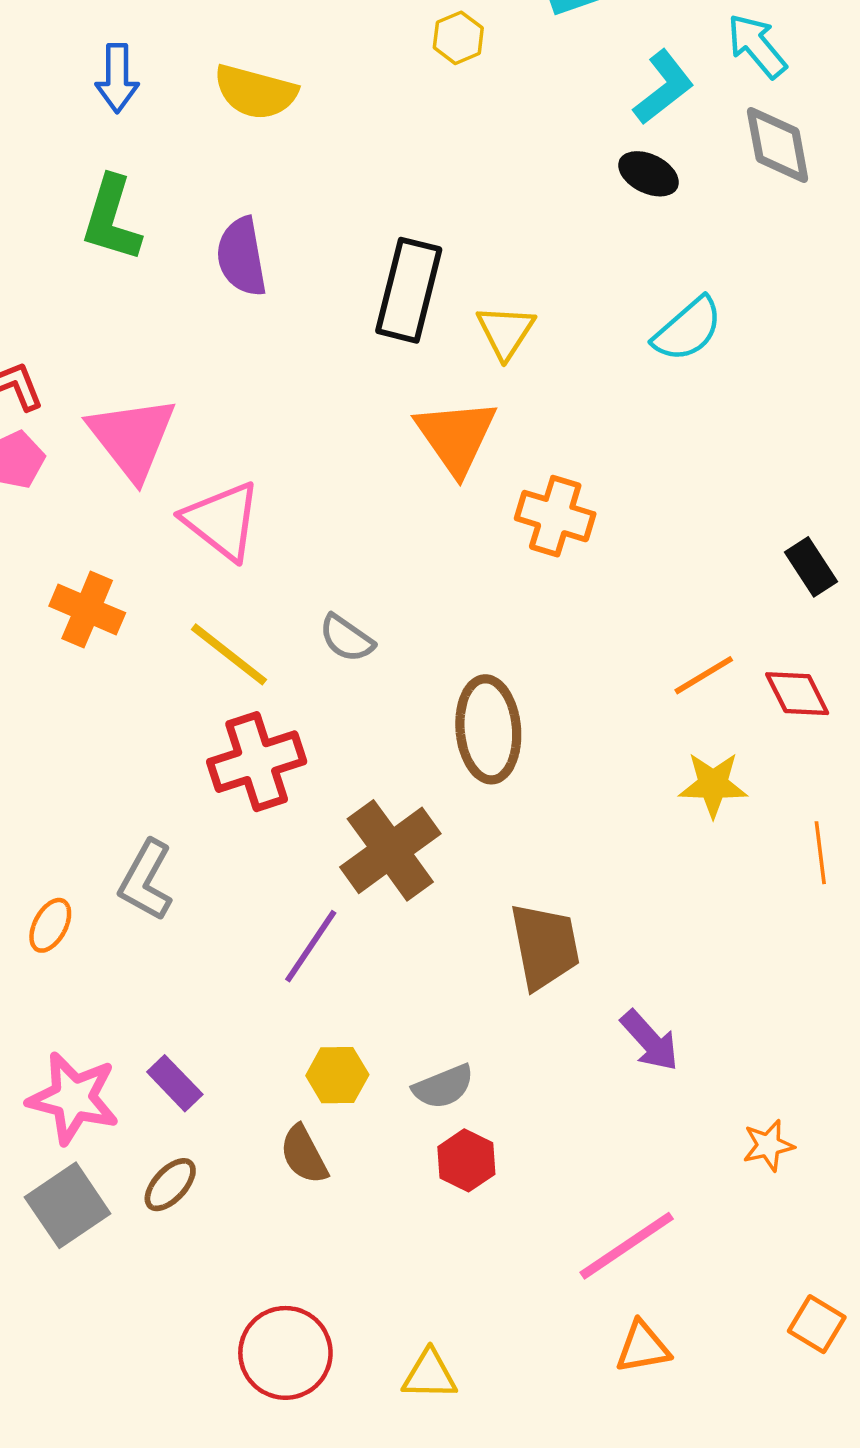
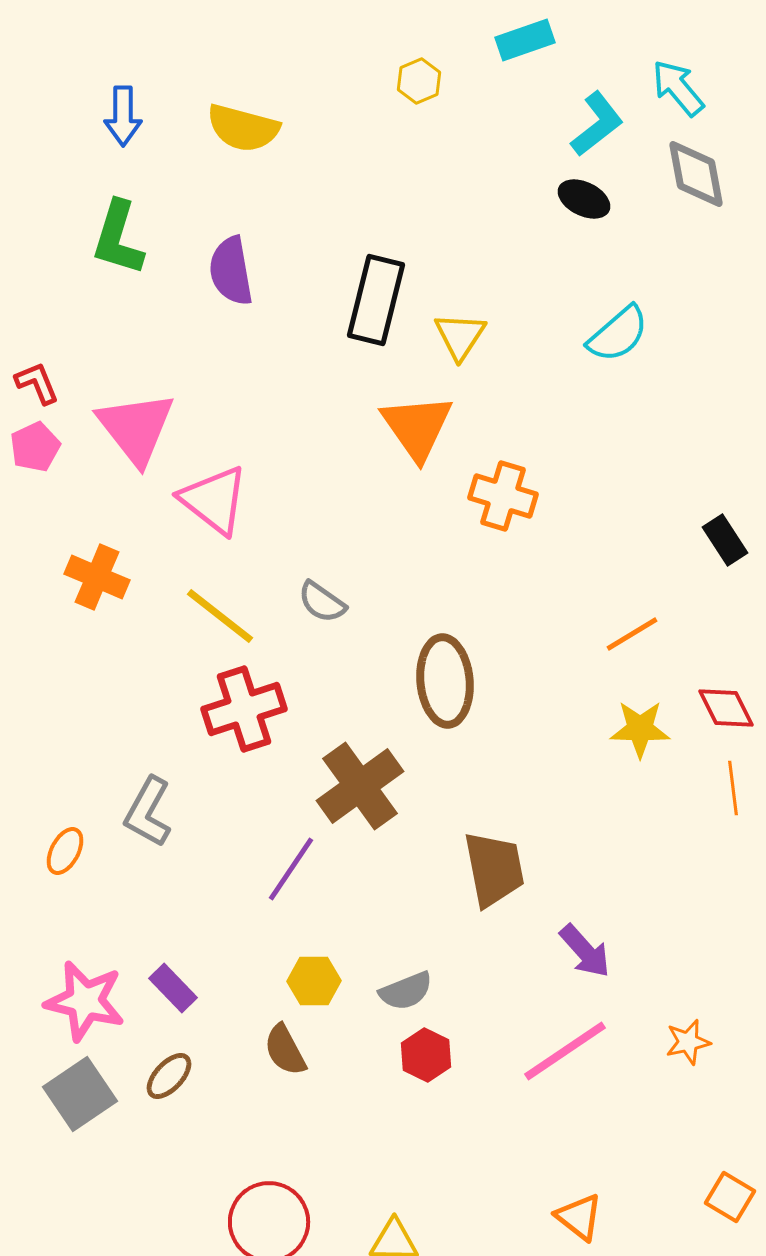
red diamond: (797, 694) -> (726, 708), moved
pink line: (627, 1246) -> (565, 1051), moved
orange triangle: (643, 1347) -> (579, 1217), turned 48

